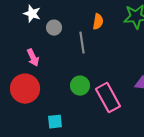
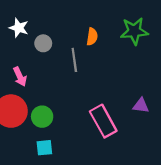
green circle: (80, 86) -> (42, 117), moved

